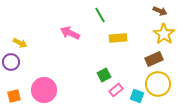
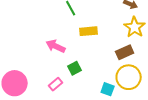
pink arrow: (70, 33) -> (56, 46), moved
pink rectangle: (116, 90) -> (56, 84), moved

